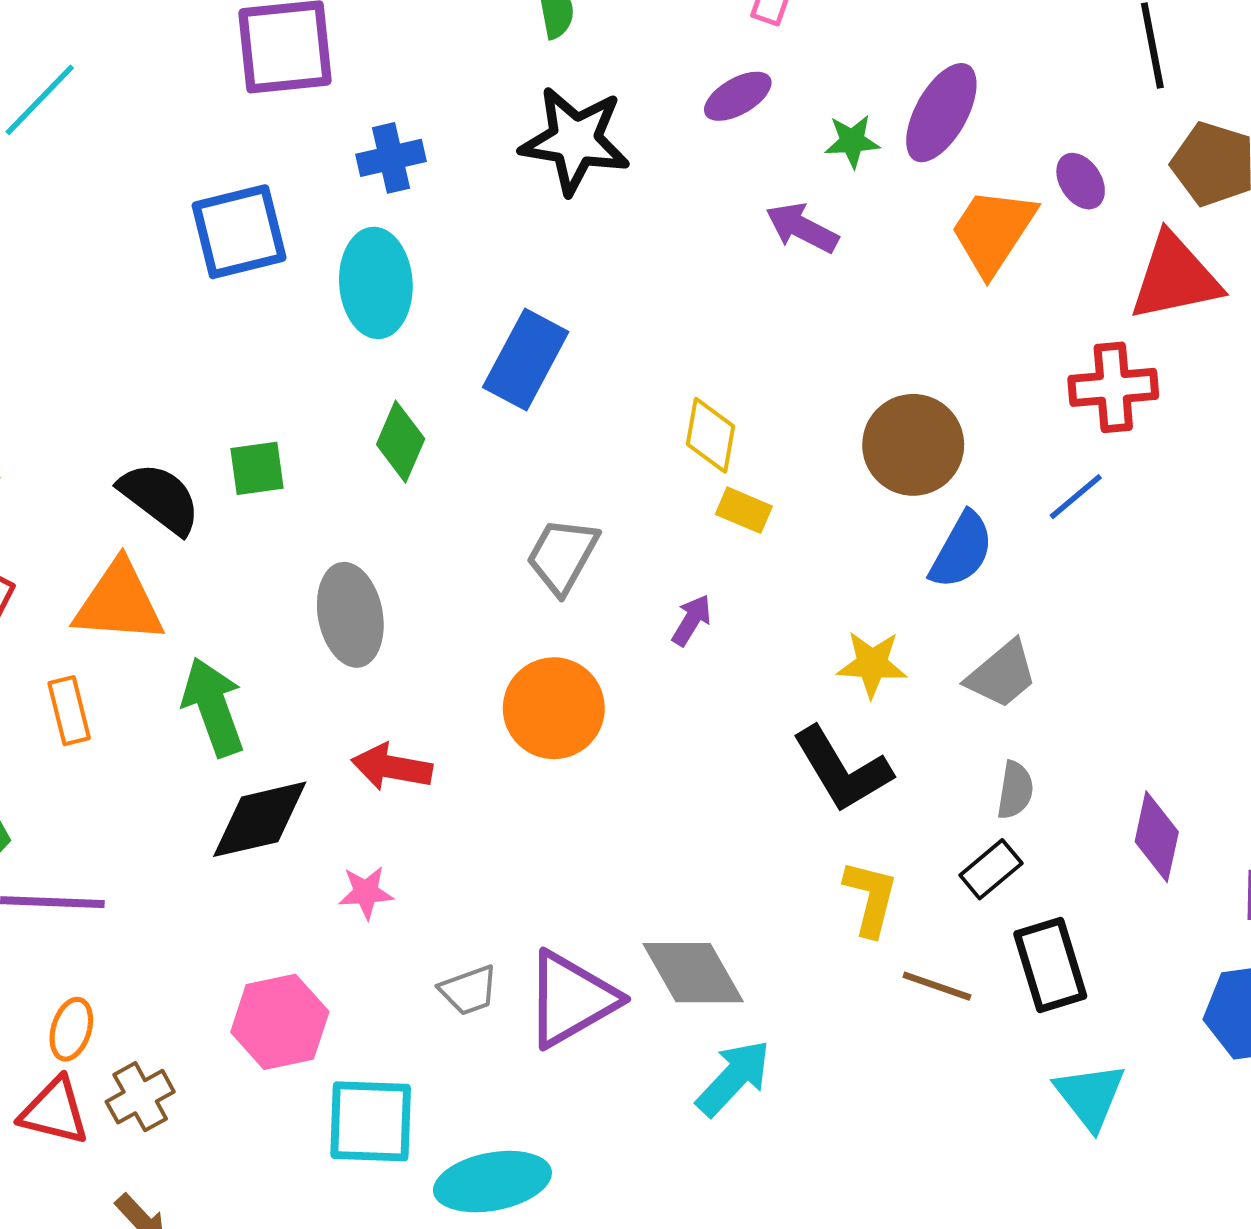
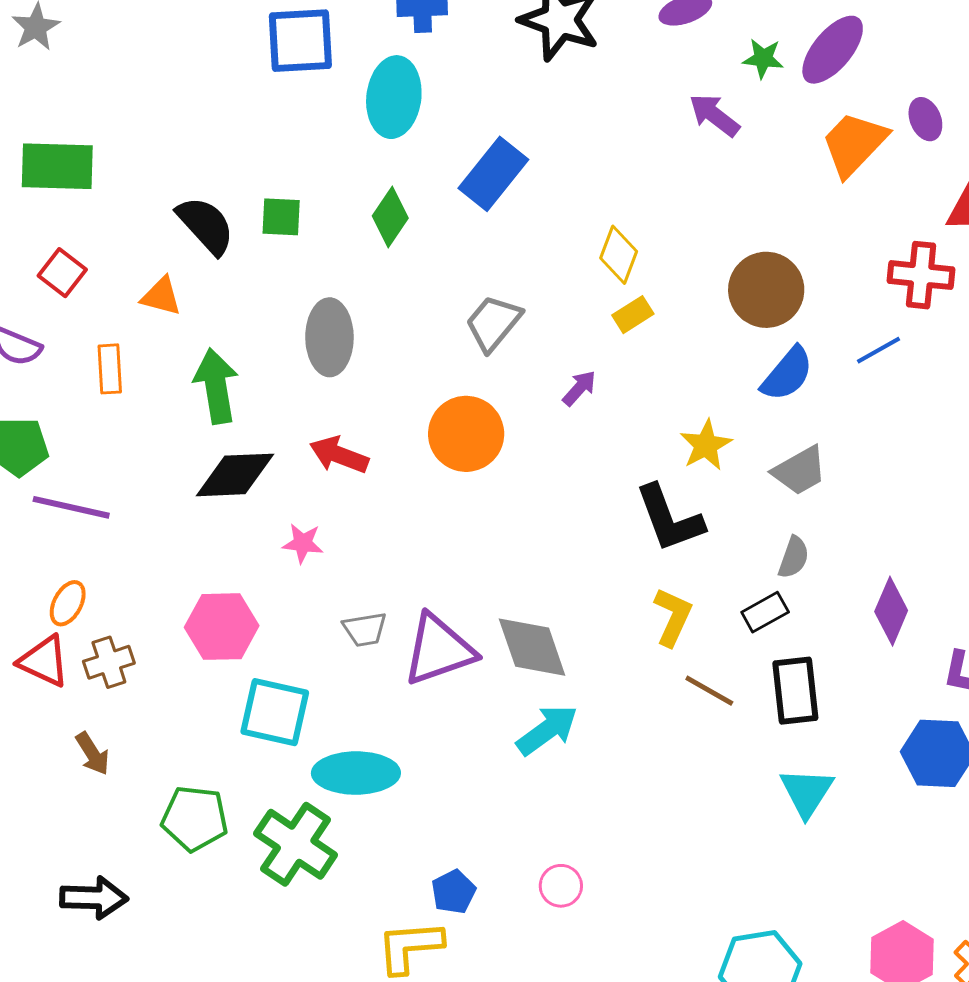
yellow rectangle: (744, 510) -> (633, 315), turned -66
orange triangle: (119, 602) -> (161, 296), size x0.6
yellow star: (872, 664) -> (706, 445), turned 30

